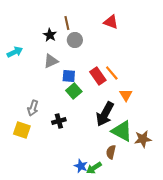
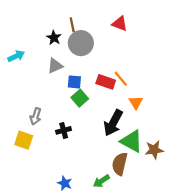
gray circle: (75, 40) -> (81, 43), size x1.5
red rectangle: (98, 76) -> (106, 82), turned -36
brown semicircle: (111, 152) -> (120, 164), size x1.5
blue star: (81, 166) -> (65, 183), moved

